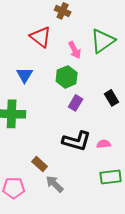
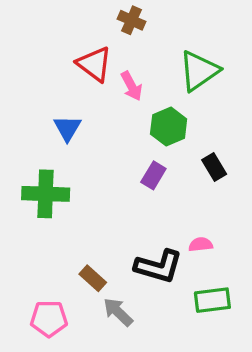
pink arrow: (75, 50) -> (132, 86), moved
green hexagon: (67, 77) -> (169, 126), moved
black L-shape: (77, 141) -> (158, 266), moved

